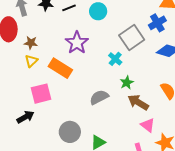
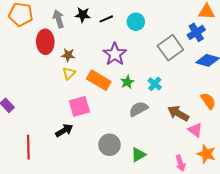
cyan cross: (115, 59) -> (155, 84), moved
green star: (127, 83) -> (127, 82), moved
pink triangle: (148, 125) -> (195, 130), moved

